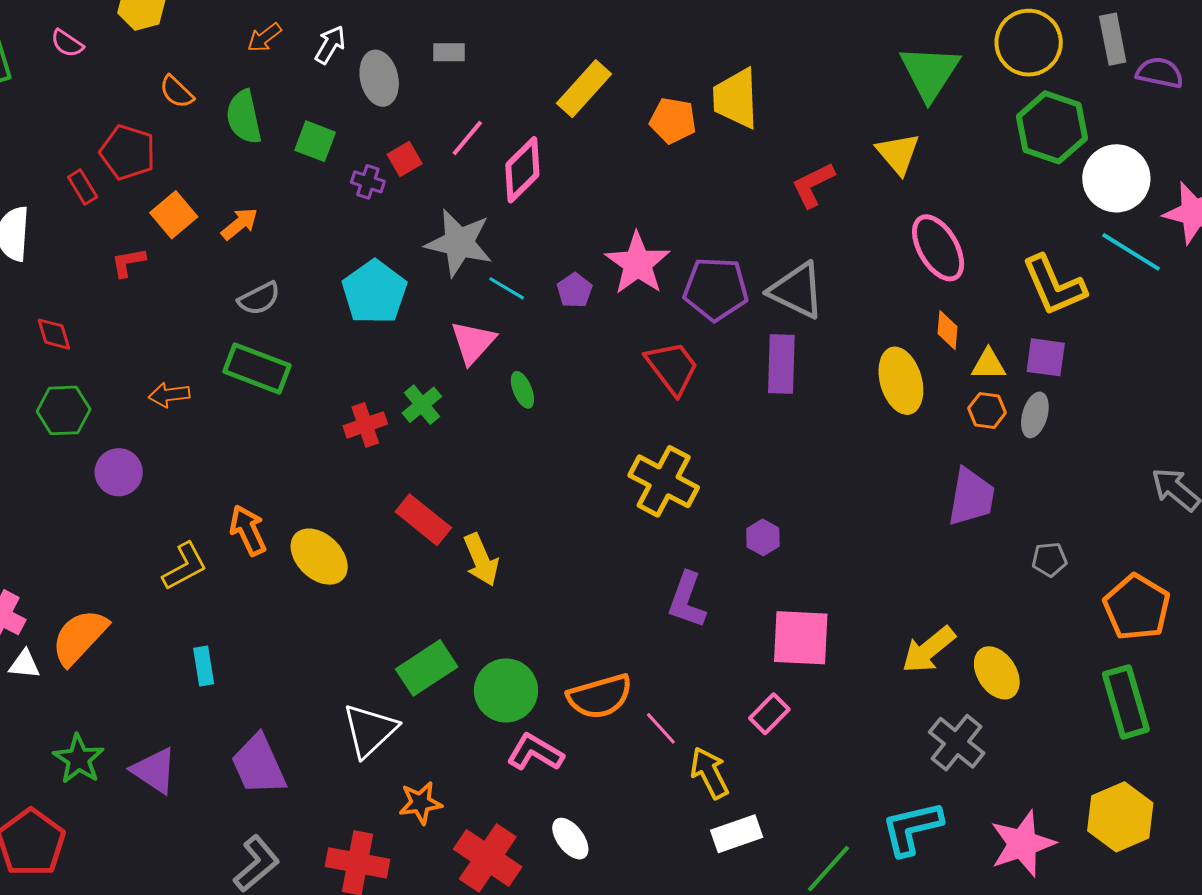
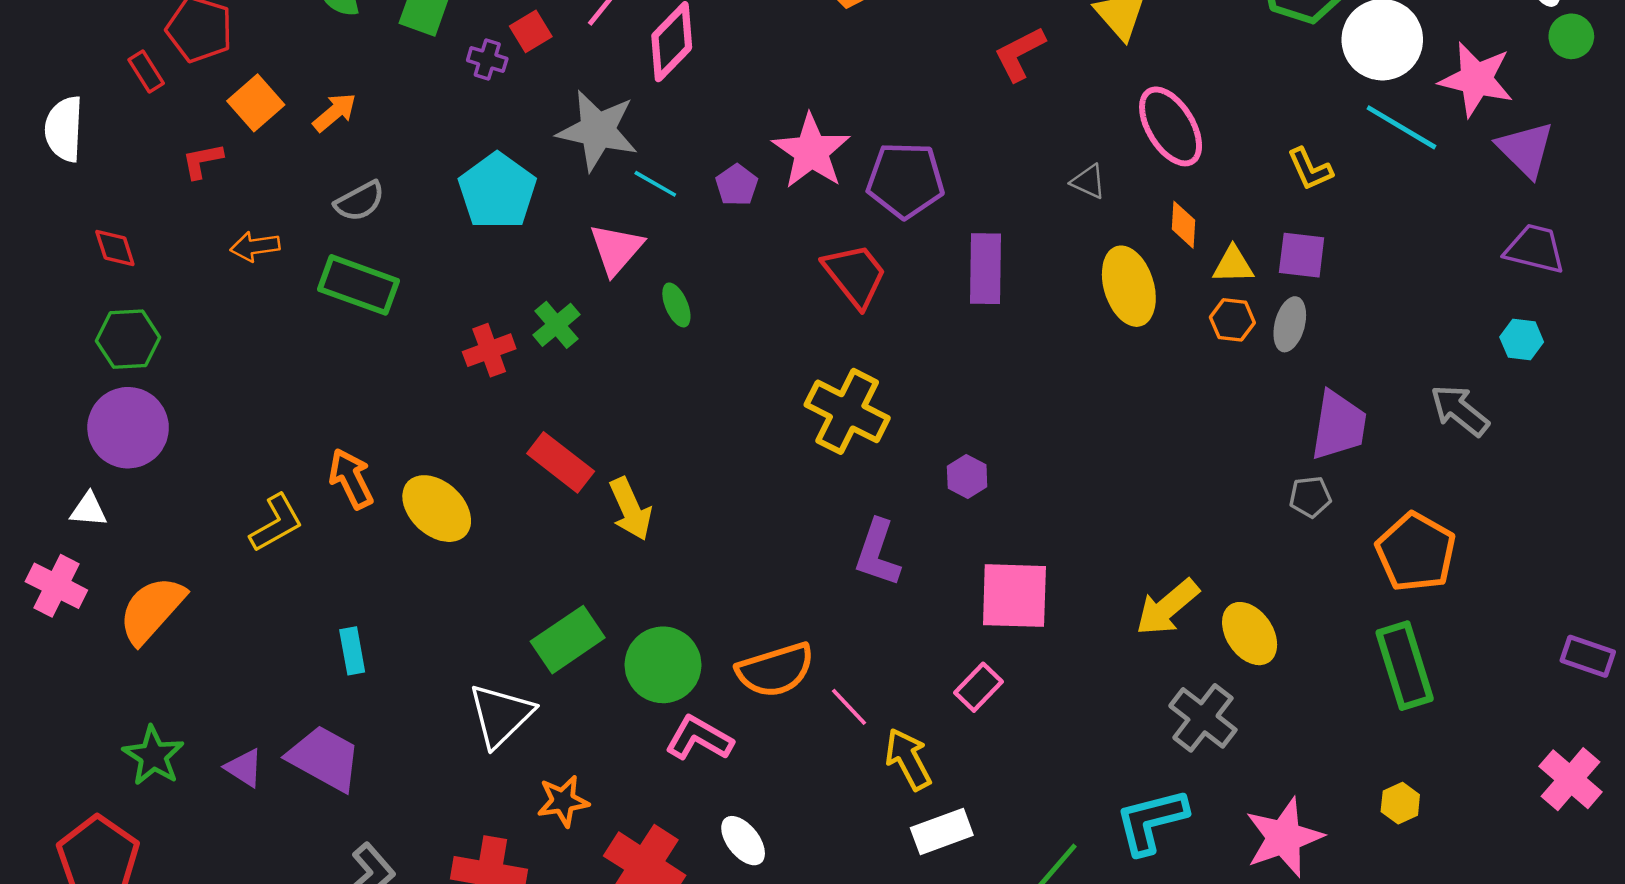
yellow L-shape: (1054, 285) -> (1310, 169), size x0.6
gray triangle: (797, 290) -> (1088, 182), moved, size x0.5
orange arrow: (169, 395) -> (255, 246), moved
purple circle: (119, 472) -> (128, 428), moved, size x1.4
purple trapezoid: (971, 497) -> (1339, 425), moved
white triangle: (25, 664) -> (89, 510), moved
cyan rectangle: (204, 666) -> (352, 651), moved
purple trapezoid: (259, 765) -> (324, 758), moved, turned 144
purple triangle: (154, 770) -> (244, 768), size x0.7
yellow hexagon: (1120, 817) -> (1400, 803), size x0.5

